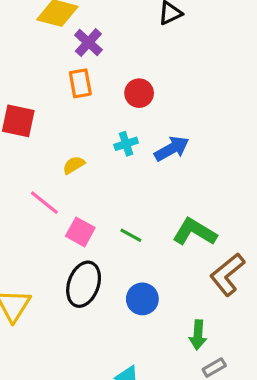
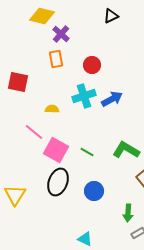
cyan cross: (126, 144) -> (84, 96), size x1.6
yellow semicircle: (74, 165) -> (52, 109), turned 32
pink square: (80, 232) -> (56, 150), size x1.4

